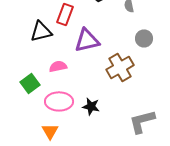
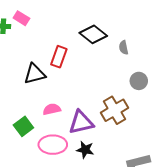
purple triangle: (87, 40) -> (81, 122), moved

